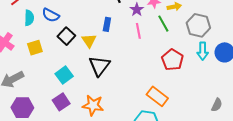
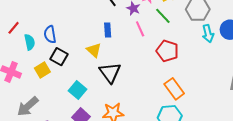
blue semicircle: (51, 15) -> (50, 34), turned 66
black square: (66, 36) -> (59, 57), moved
red pentagon: (172, 60) -> (167, 51), moved
orange rectangle: (157, 96) -> (174, 89), turned 30

